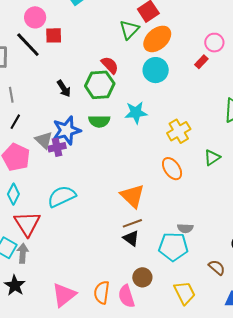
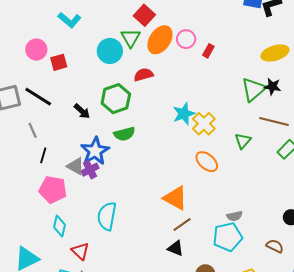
pink circle: (214, 43) -> (186, 39), moved
black line: (28, 45) -> (38, 97), moved
red semicircle: (110, 65) -> (143, 75), moved, turned -48
cyan circle: (156, 70) -> (110, 51), moved
cyan star: (136, 113) -> (184, 114), moved
cyan semicircle: (62, 196) -> (107, 216), turned -40
red triangle: (27, 224) -> (80, 251), size x0.7
black triangle: (131, 238) -> (175, 248), moved

